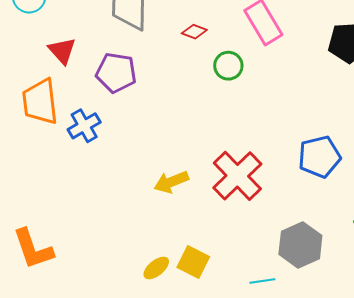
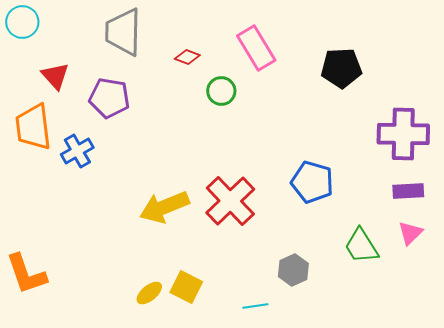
blue pentagon: (319, 157) -> (312, 182), turned 30
yellow arrow: (171, 182) -> (164, 207), size x1.4
gray hexagon: (300, 245) -> (293, 270), size x0.7

